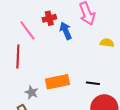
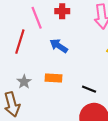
blue arrow: (66, 31) -> (59, 46), moved, turned -48
orange rectangle: (58, 82) -> (54, 78), size x0.7

